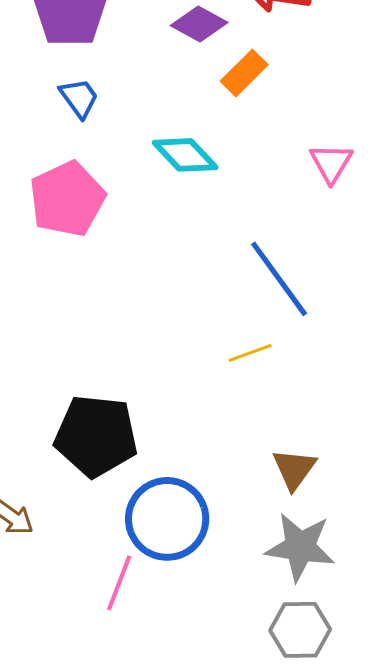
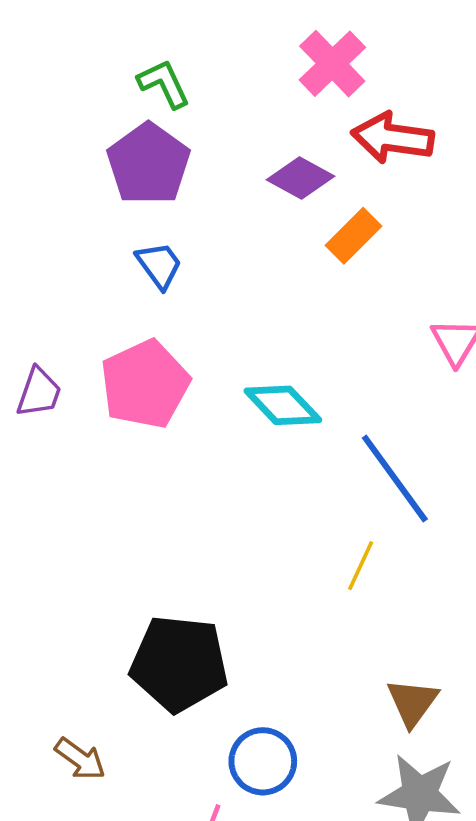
cyan diamond: (185, 155) -> (283, 405), moved
yellow line: (250, 353) -> (361, 566), turned -45
blue circle: (167, 519) -> (263, 761), size x0.7

